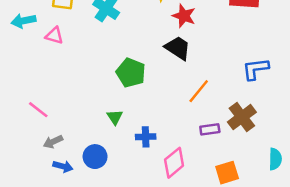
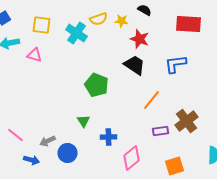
blue L-shape: (255, 69) -> (176, 64), moved
pink line: (38, 110) -> (16, 135), moved
gray arrow: (53, 142) -> (48, 141), moved
blue arrow: (63, 166) -> (32, 160), moved

